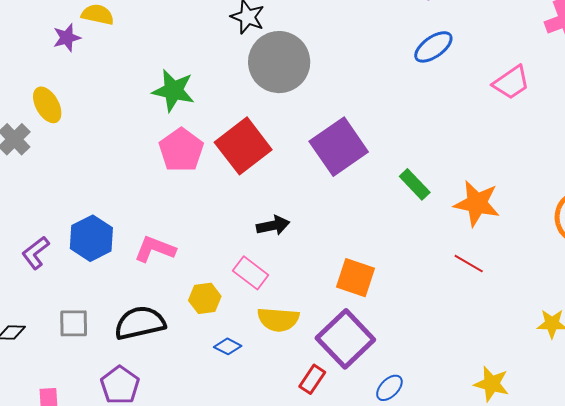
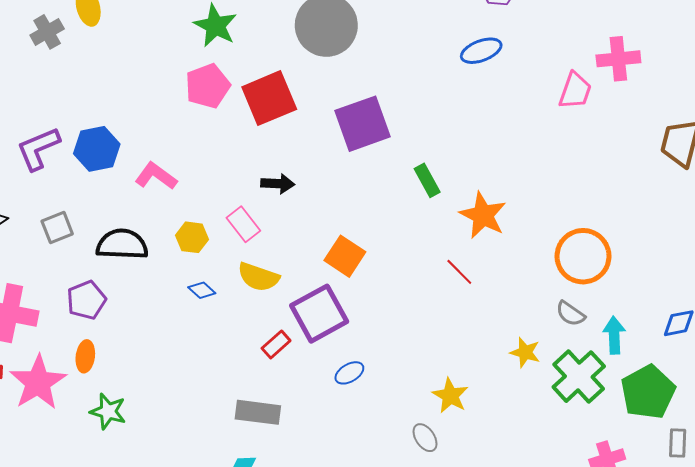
pink trapezoid: (511, 83) -> (575, 91), moved, turned -51
purple L-shape: (36, 253) -> (38, 149), size x1.4
gray square: (74, 323) -> (57, 228), turned -36

